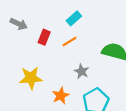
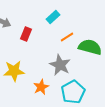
orange line: (69, 42) -> (67, 37), moved
gray star: (82, 71) -> (60, 65), size x1.5

